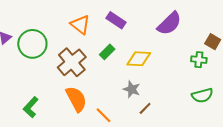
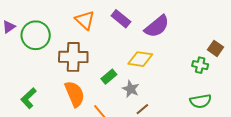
purple semicircle: (169, 24) -> (157, 26), moved
green rectangle: (107, 52) -> (109, 77), moved
brown cross: (72, 62) -> (73, 57), turned 36

